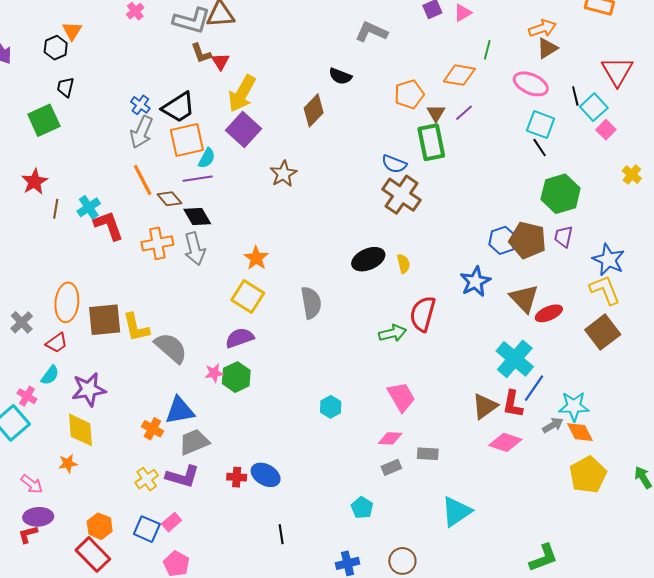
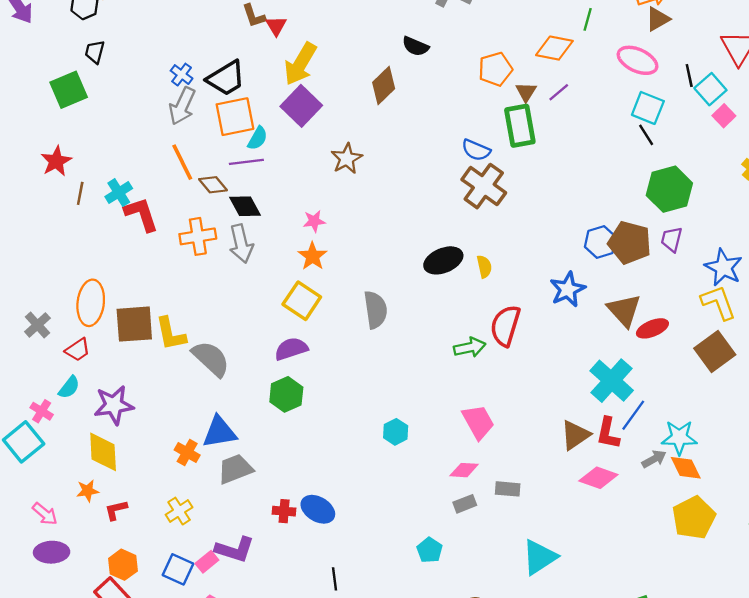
pink star: (214, 373) -> (314, 221), moved
purple L-shape: (183, 476) -> (235, 550), moved
red L-shape: (28, 534) -> (116, 510), moved

